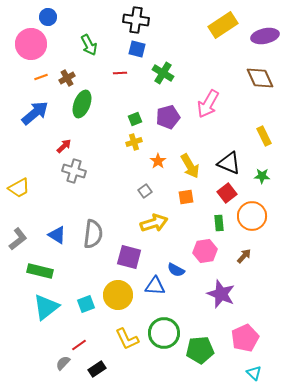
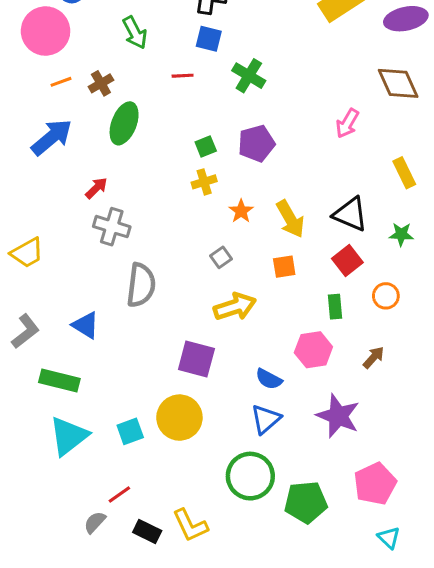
pink arrow: (208, 104) -> (347, 123), moved, size x0.7
orange circle: (252, 216) -> (386, 296), size x0.6
gray semicircle: (93, 234) -> (141, 285), moved
blue triangle: (155, 286) -> (266, 419), moved, turned -45
yellow L-shape: (127, 339) -> (190, 525), moved
black rectangle: (97, 369) -> (147, 531), turned 60

